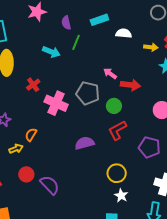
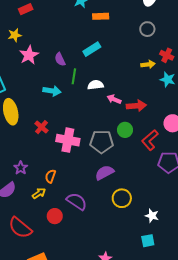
white semicircle: (124, 33) -> (96, 85), moved
gray pentagon: (88, 93) -> (102, 142), moved
red L-shape: (117, 130) -> (150, 140), moved
yellow circle: (117, 173) -> (122, 198), moved
purple semicircle: (50, 185) -> (77, 201), moved

